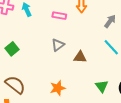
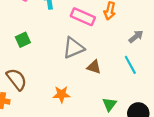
pink rectangle: (59, 16) -> (83, 17), size x1.5
gray triangle: (58, 45) -> (73, 48), size x1.5

